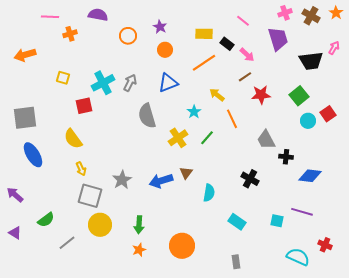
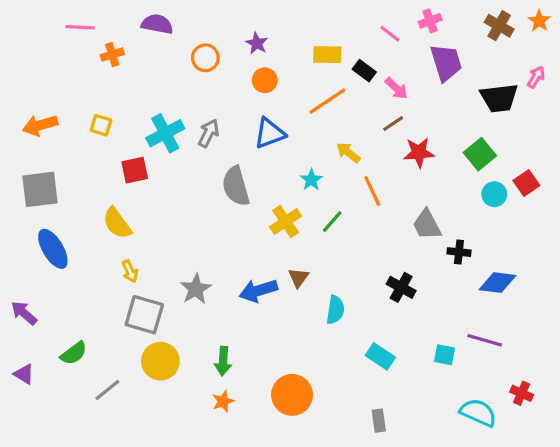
pink cross: (285, 13) -> (430, 21), moved
orange arrow: (25, 55) -> (40, 125), moved

